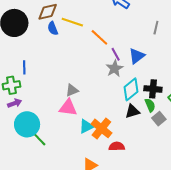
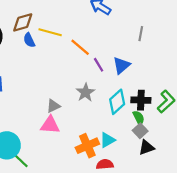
gray star: (115, 68) -> (85, 92), moved
black triangle: (132, 111) -> (146, 147), moved
gray square: (159, 119) -> (140, 131), moved
cyan triangle: (86, 126) -> (107, 140), moved
orange cross: (101, 128) -> (87, 146), turned 30

